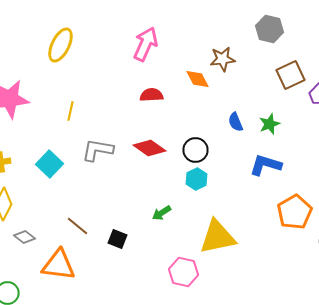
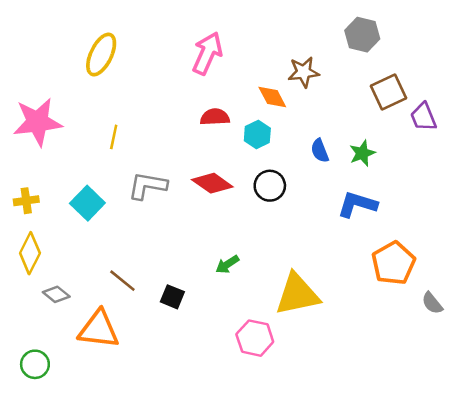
cyan hexagon: (196, 179) -> (257, 134), moved

